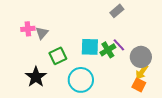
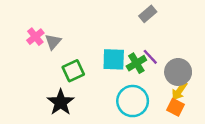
pink cross: (28, 29) -> (35, 37), turned -32
black star: (36, 77) -> (61, 102), moved
cyan circle: (81, 80) -> (133, 101), moved

